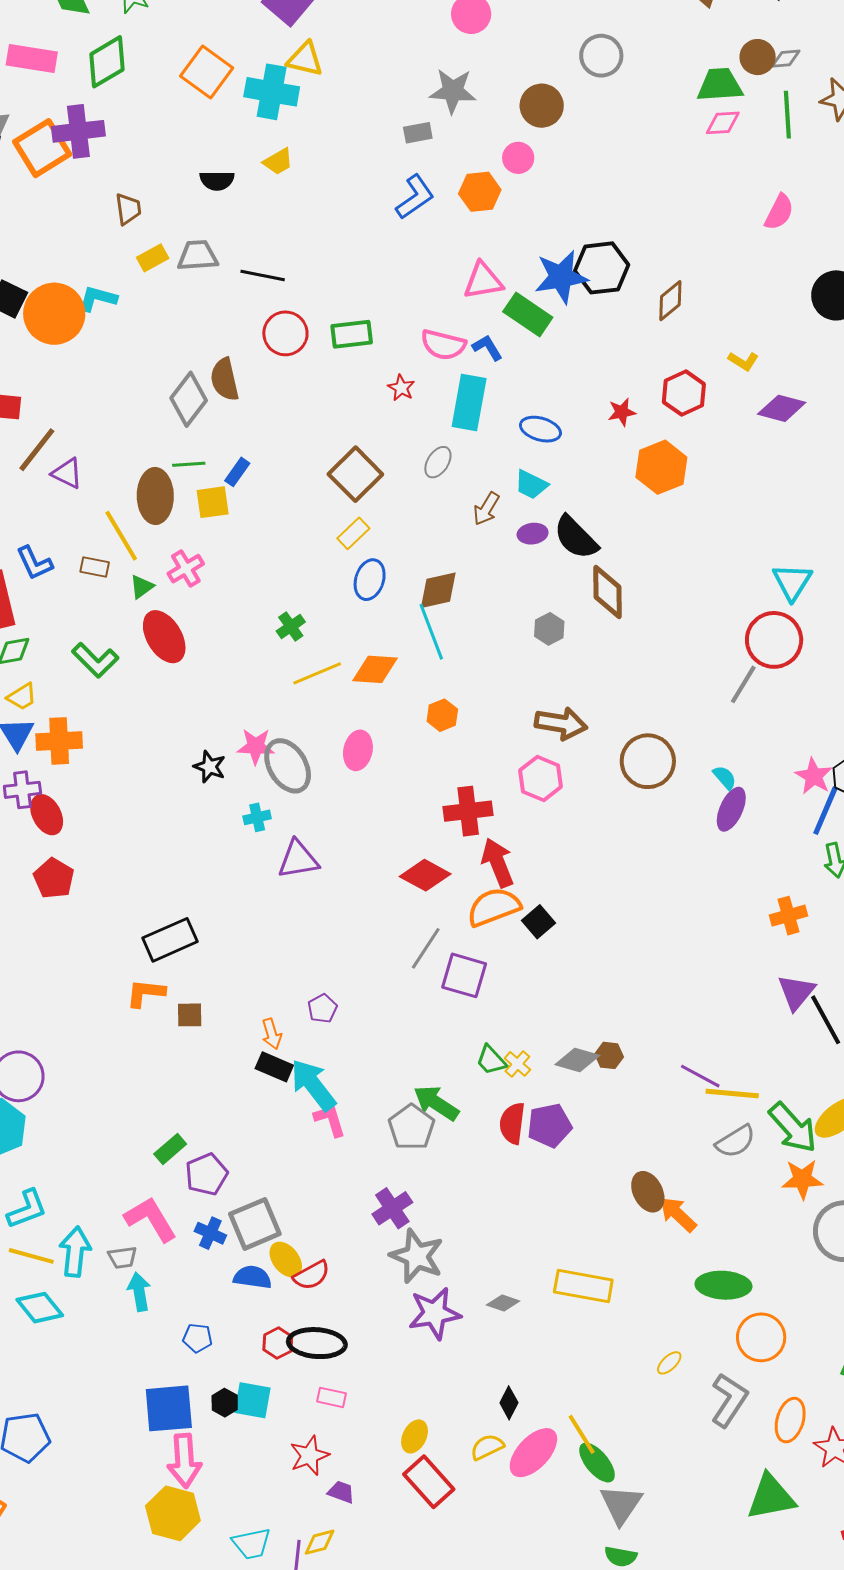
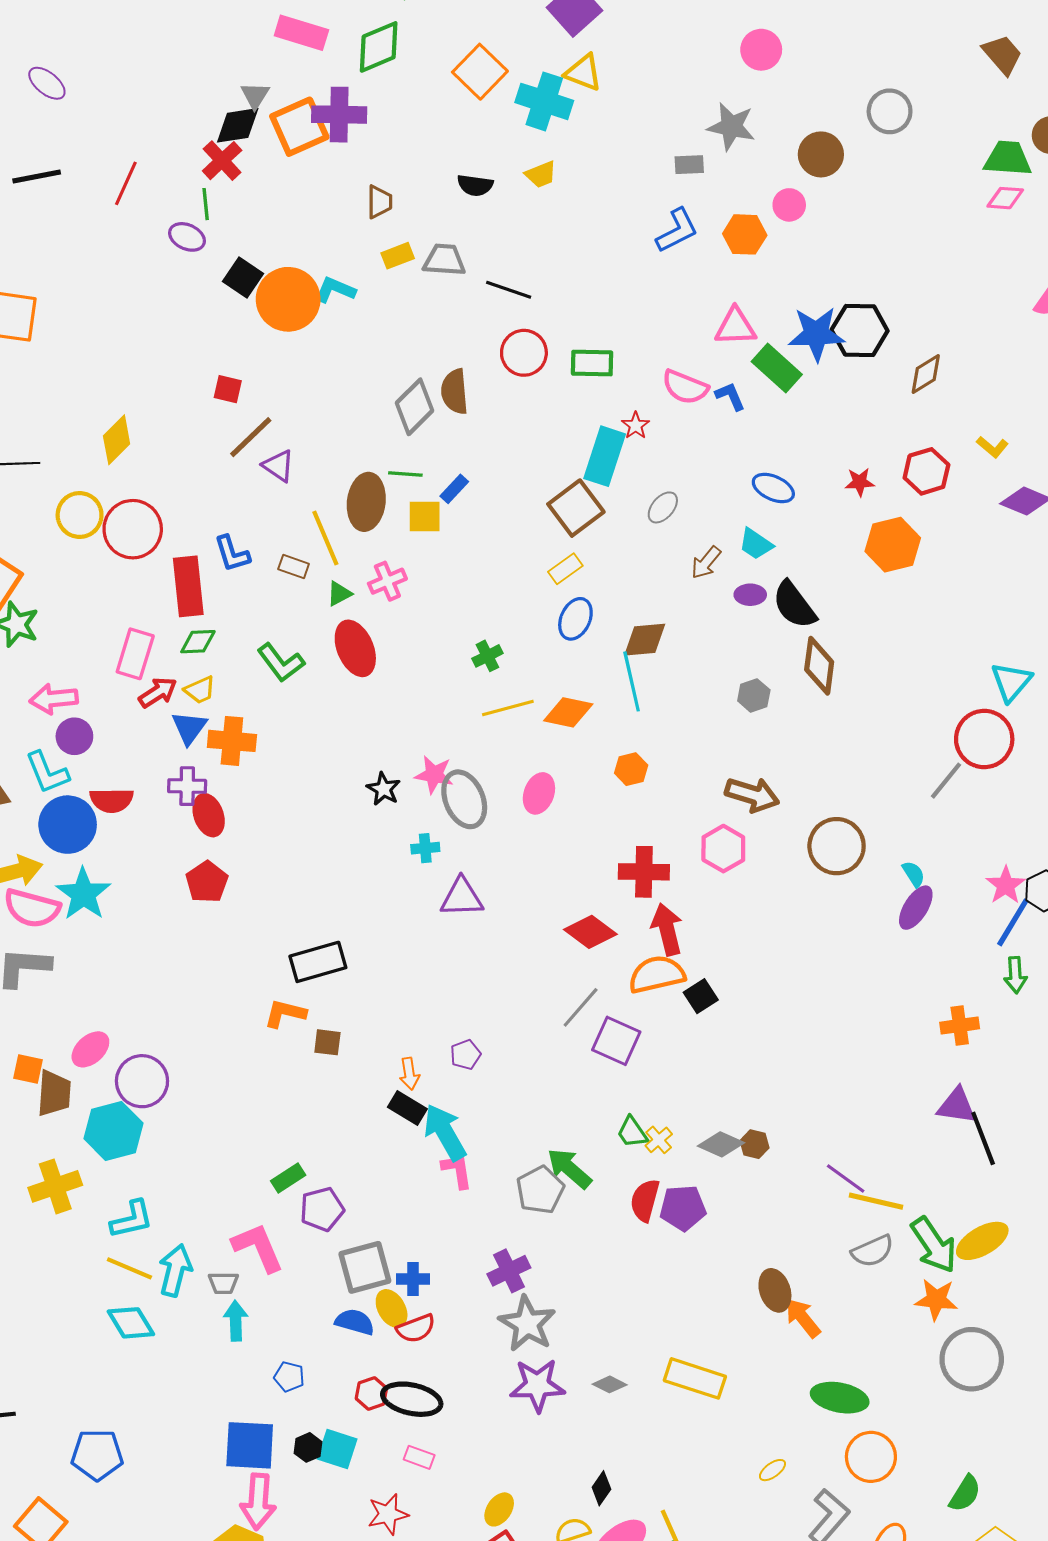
cyan rectangle: (469, 403) -> (605, 456), moved
purple triangle: (796, 992) -> (957, 1106), turned 51
blue cross: (210, 1233) -> (413, 1279), moved, turned -32

